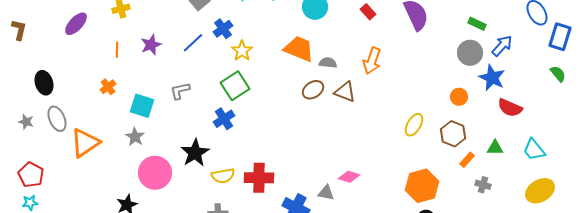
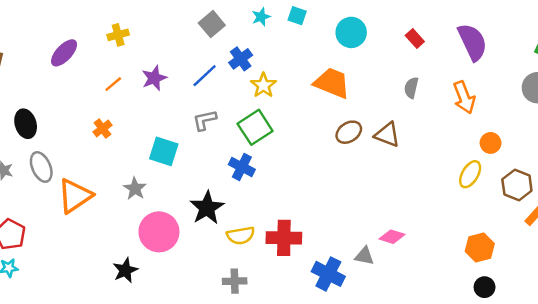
orange line: (117, 50) -> (113, 84), turned 49
orange arrow: (372, 61) -> (464, 97), moved, turned -40
gray semicircle: (328, 63) -> (411, 88), moved, turned -84
gray L-shape: (180, 91) -> (205, 120), moved
orange circle: (459, 97) -> (491, 143), moved
cyan square: (142, 106) -> (164, 151), moved
blue cross: (224, 119) -> (242, 167), turned -30
orange hexagon: (422, 186) -> (480, 247), size x0.7

